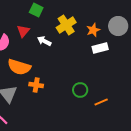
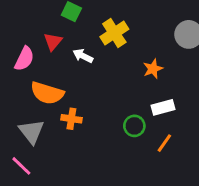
orange star: (93, 30) -> (153, 69), moved
white rectangle: (100, 48) -> (163, 107), moved
orange line: (101, 102) -> (164, 143), turned -32

